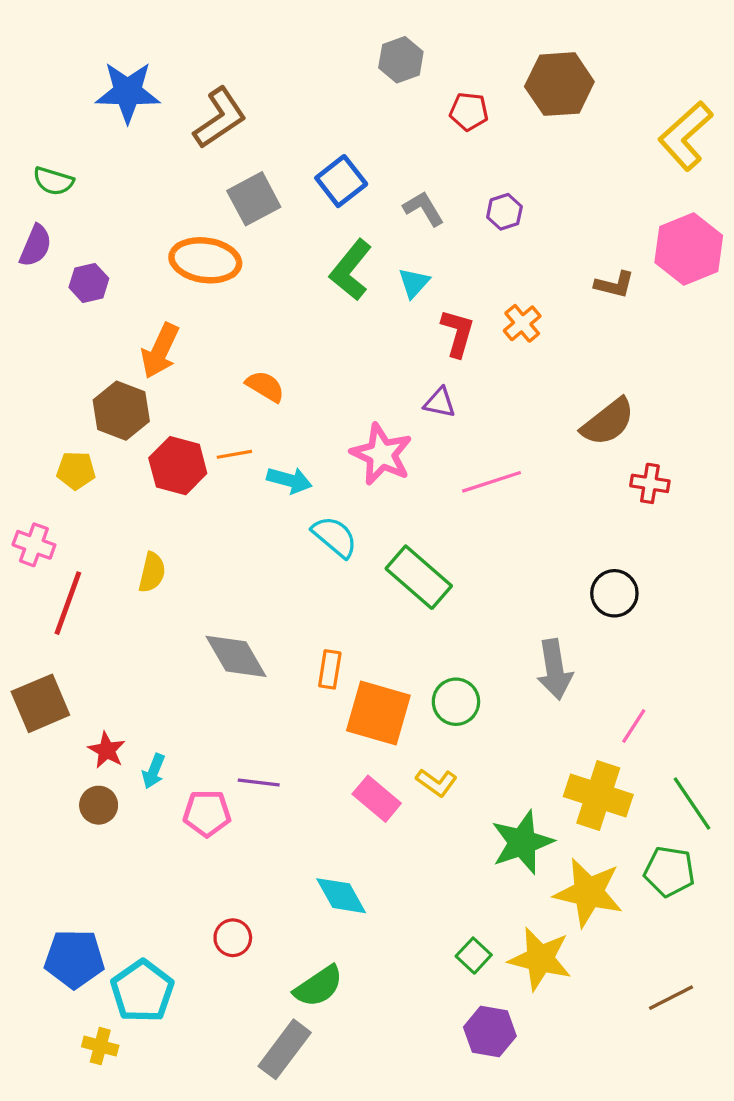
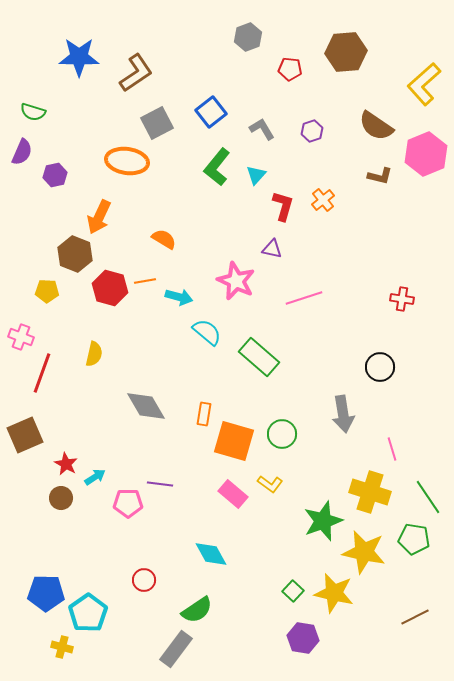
brown semicircle: (608, 422) -> (376, 126), moved, turned 72
pink line: (634, 726) -> (392, 449), turned -50
cyan arrow: (154, 771) -> (95, 477), turned -145

